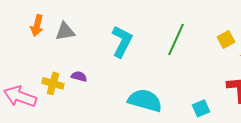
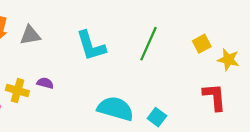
cyan L-shape: (122, 41) -> (91, 46), turned 136
cyan square: (201, 108) -> (157, 117), moved, turned -30

